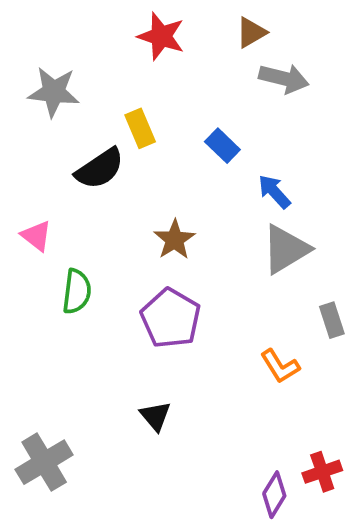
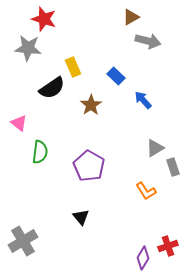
red star: (161, 36) -> (44, 19), moved
brown star: (175, 240) -> (91, 105), moved
gray triangle: (286, 249) -> (155, 148), moved, size x0.7

